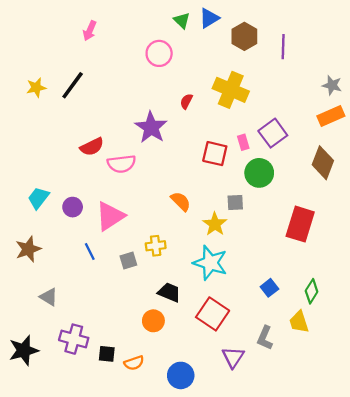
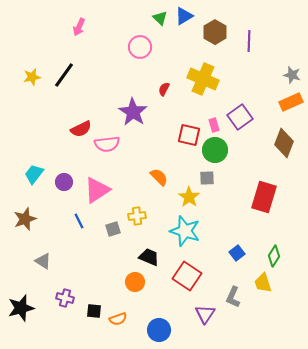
green circle: (259, 173) -> (215, 150), moved
purple cross: (74, 339) -> (65, 298), size x0.7

